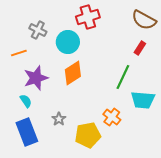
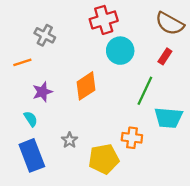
cyan circle: (68, 42) -> (120, 51), moved
purple star: (36, 78) -> (42, 92), size x0.7
orange cross: (112, 117) -> (132, 138), turned -30

